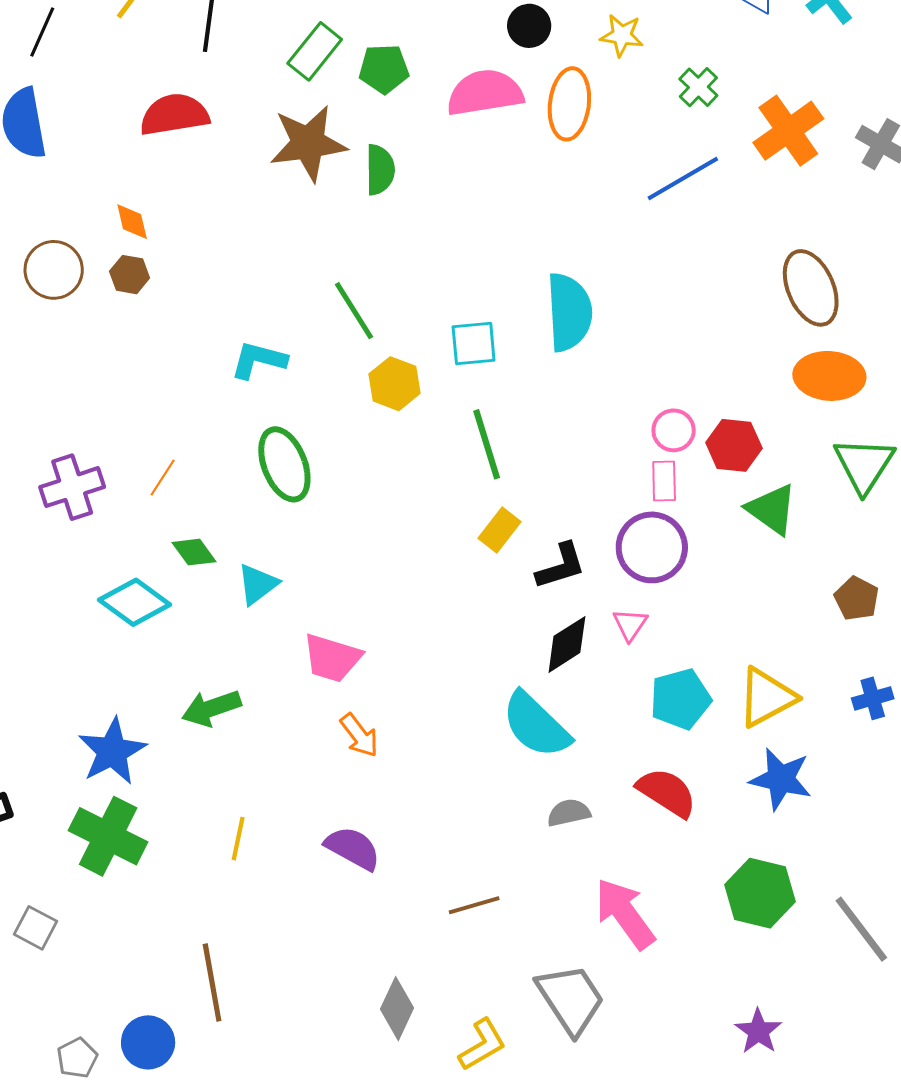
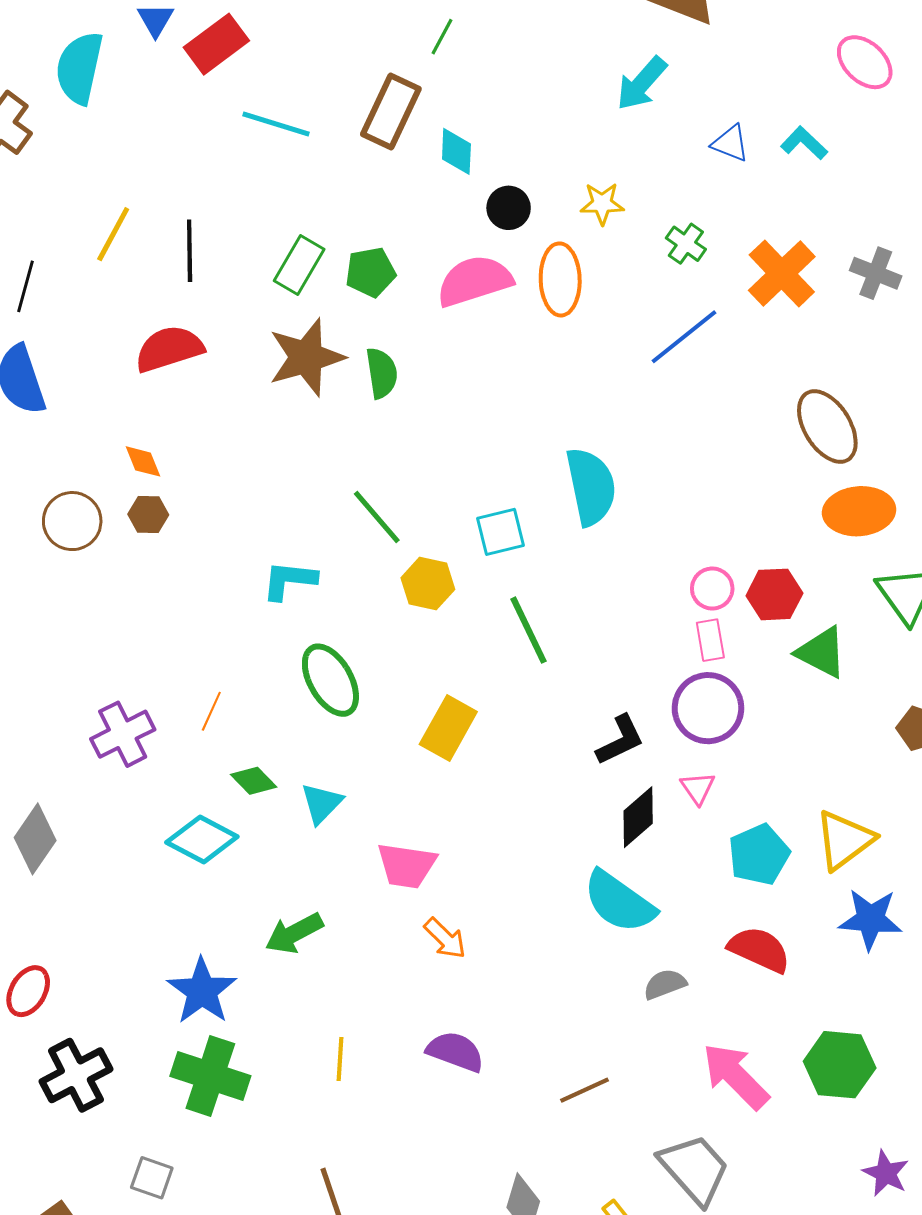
yellow rectangle: (499, 530) -> (448, 728), moved, size x1.4
green hexagon: (760, 893) -> (840, 1065), moved

